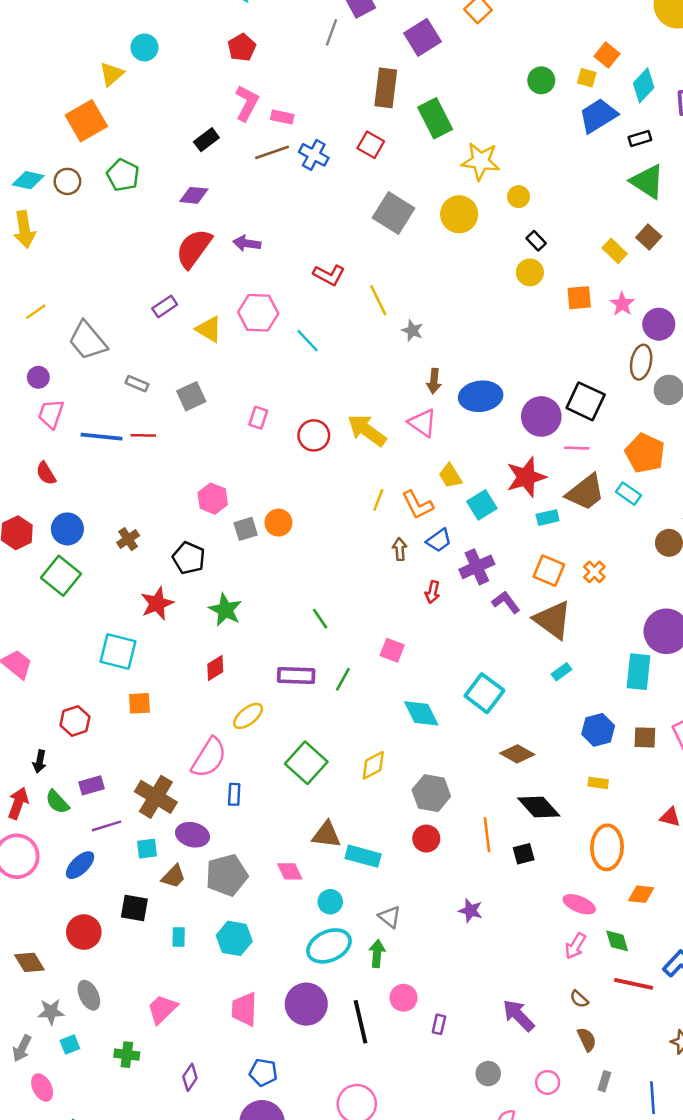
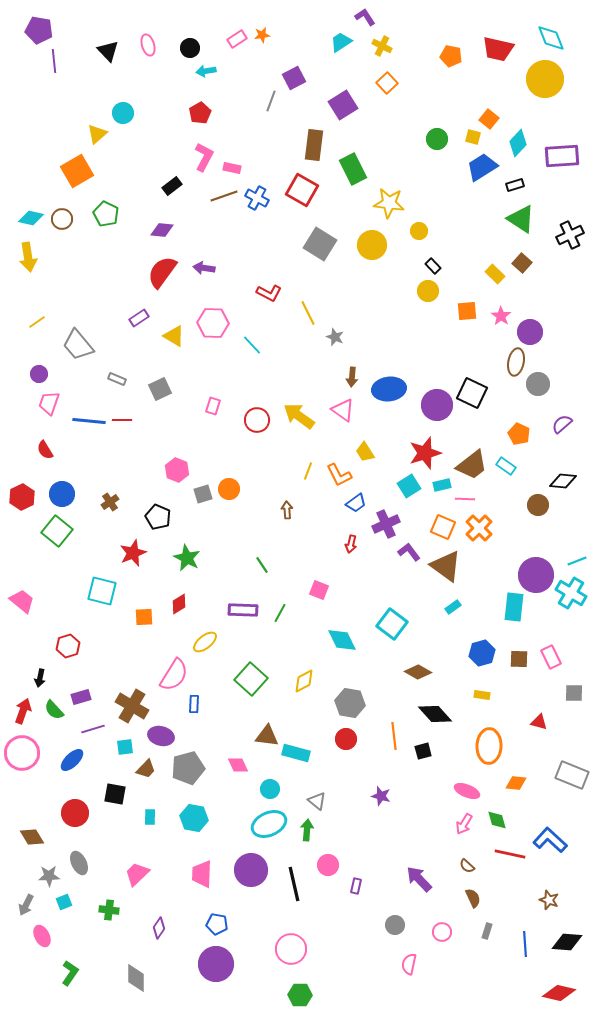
red square: (371, 145) -> (302, 190), size x1.5
pink line: (577, 448) -> (465, 499), moved
orange pentagon: (645, 453) -> (519, 434), size x0.7
cyan square: (482, 505) -> (409, 486), moved
brown arrow: (400, 549) -> (287, 510), moved
orange cross: (594, 572) -> (479, 528), size x1.5
orange square: (139, 703) -> (144, 617), moved

